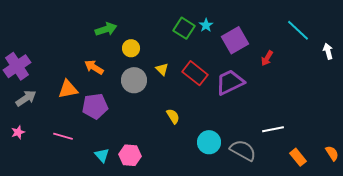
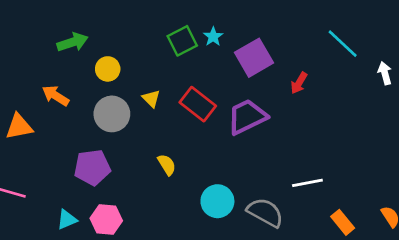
green square: (184, 28) -> (182, 41), turned 30
purple pentagon: (95, 106) -> (92, 167), moved
cyan triangle: (102, 155) -> (67, 219), turned 49

